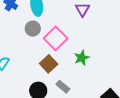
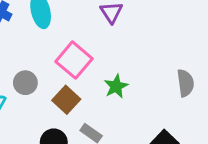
gray circle: (33, 29) -> (25, 83), moved

